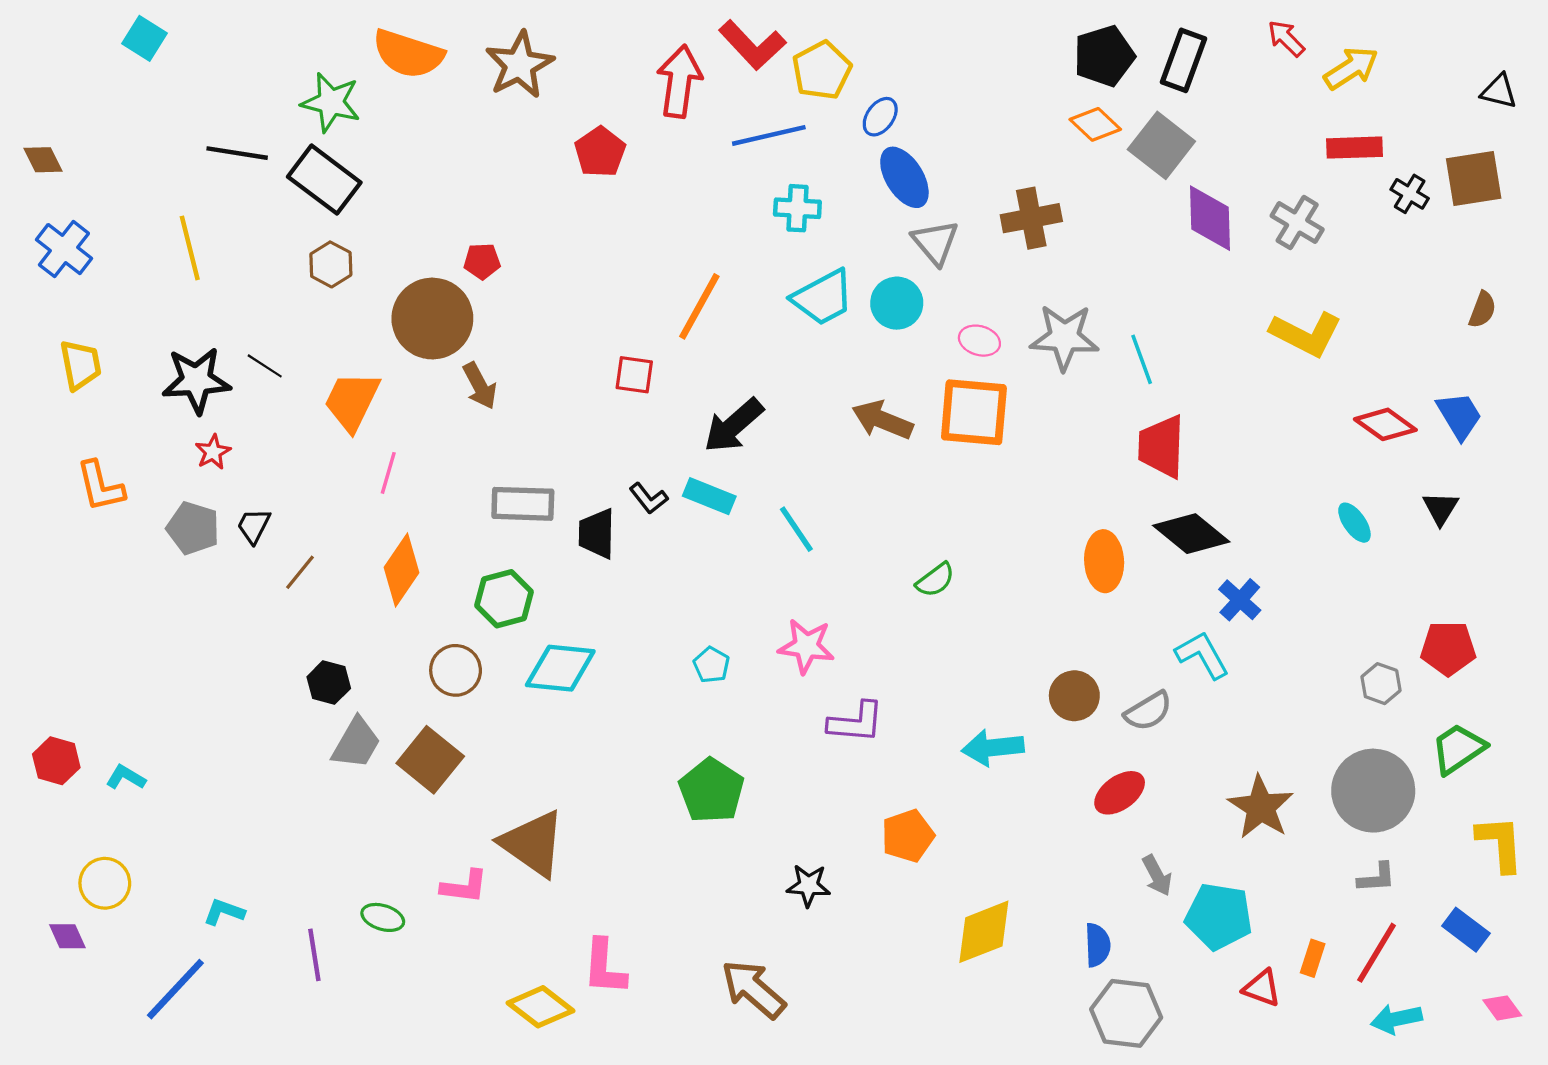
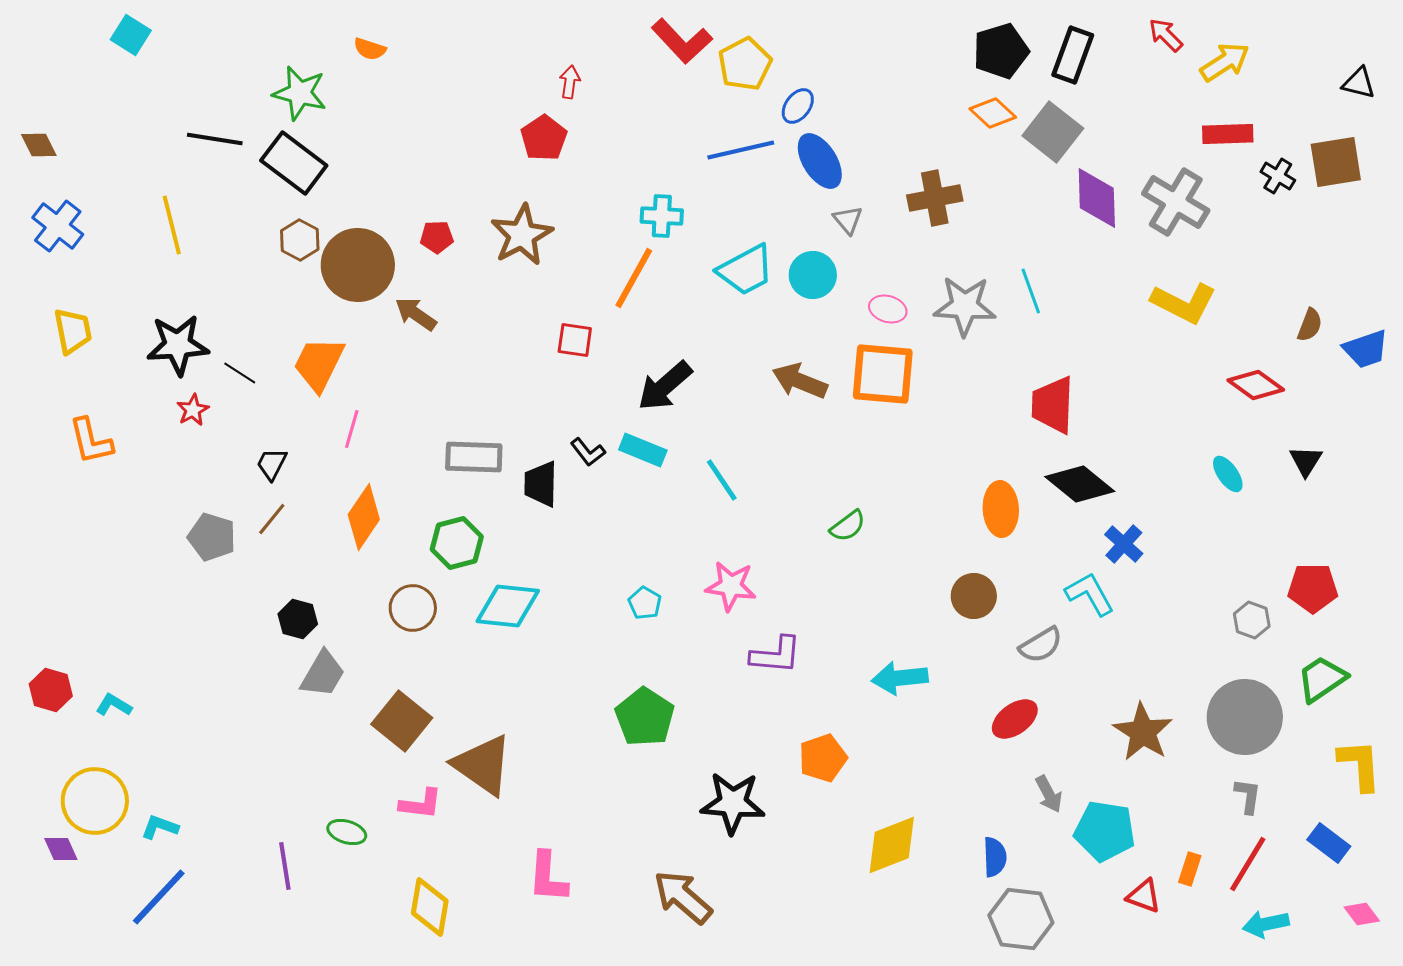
orange semicircle: (408, 54) -> (370, 49), size x0.5
brown star: (520, 65) -> (522, 235), moved
red arrow: (679, 81) -> (570, 82), moved, size x0.5
blue line: (769, 135) -> (741, 150), moved
cyan cross: (797, 208) -> (662, 216), moved
gray cross: (1297, 223) -> (1176, 202), size x1.4
gray triangle: (935, 242) -> (848, 220), size x0.7
brown semicircle: (1482, 310) -> (1310, 325), moved
brown circle: (432, 319) -> (358, 265), moved
cyan line: (1142, 359) -> (1031, 291), moved
black line: (265, 366) -> (240, 373), moved
brown arrow: (480, 386) -> (416, 314), moved, turned 153
blue trapezoid: (1459, 416) -> (1366, 349), moved, turned 102
black trapezoid: (254, 526) -> (272, 464), moved
gray pentagon: (193, 528) -> (212, 537), moved
brown circle: (1074, 696) -> (974, 596), moved
brown square: (430, 760) -> (402, 721), moved
gray L-shape: (1377, 878) -> (1248, 796), turned -78
yellow circle: (105, 883) -> (95, 801), size x1.4
black star: (809, 885) -> (733, 803), size x1.6
cyan L-shape: (224, 912) -> (160, 827), moved
yellow diamond: (540, 1007) -> (430, 907), moved, turned 62

